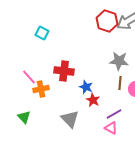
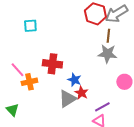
cyan square: (42, 33) -> (30, 26), turned -32
brown line: (120, 83) -> (108, 36), moved
gray triangle: (70, 119) -> (67, 99), moved, turned 42

